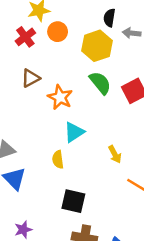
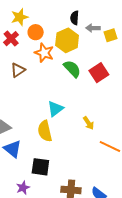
orange star: (60, 97) -> (44, 53), moved
yellow semicircle: (58, 160) -> (45, 131), size x1.5
black square: (73, 201) -> (40, 167), moved

